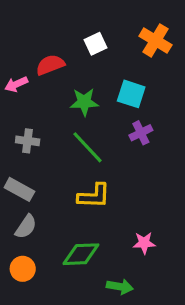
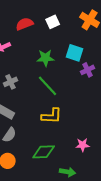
red semicircle: (50, 65) -> (25, 24), moved
purple cross: (141, 133) -> (88, 70), moved
gray cross: (28, 141) -> (11, 82), turned -32

